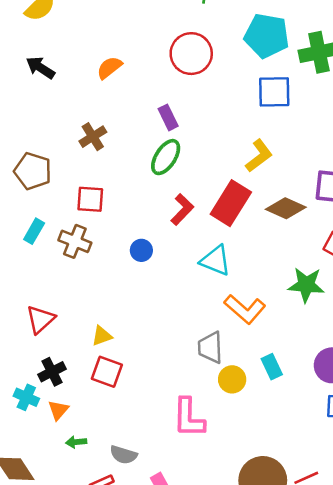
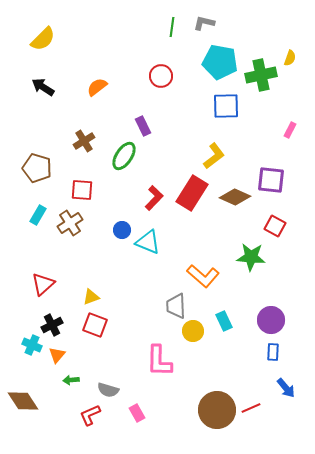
red circle: (191, 54) -> (161, 76), size x0.7
green ellipse: (166, 157) -> (124, 156), moved
brown cross: (75, 241) -> (70, 223), turned 35
cyan triangle: (215, 261) -> (148, 242), moved

